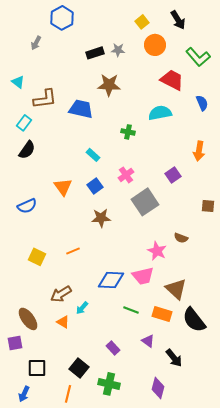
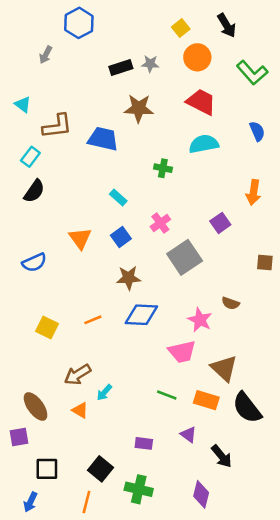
red trapezoid: (172, 80) -> (201, 102), moved
blue diamond: (111, 280) -> (141, 315), moved
purple rectangle: (113, 348) -> (144, 443), turned -40

